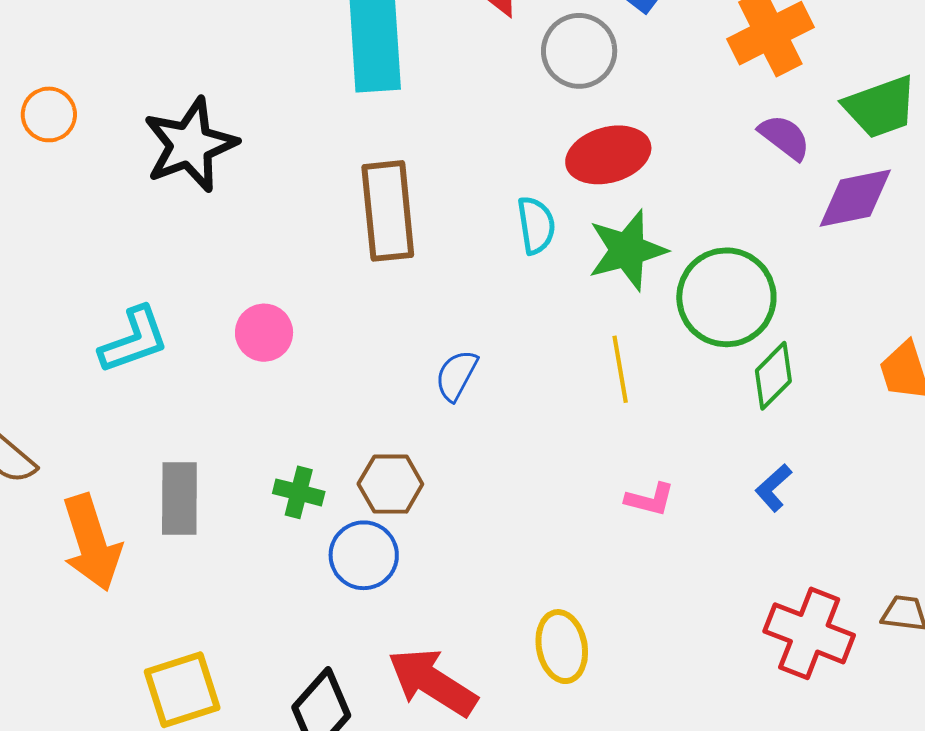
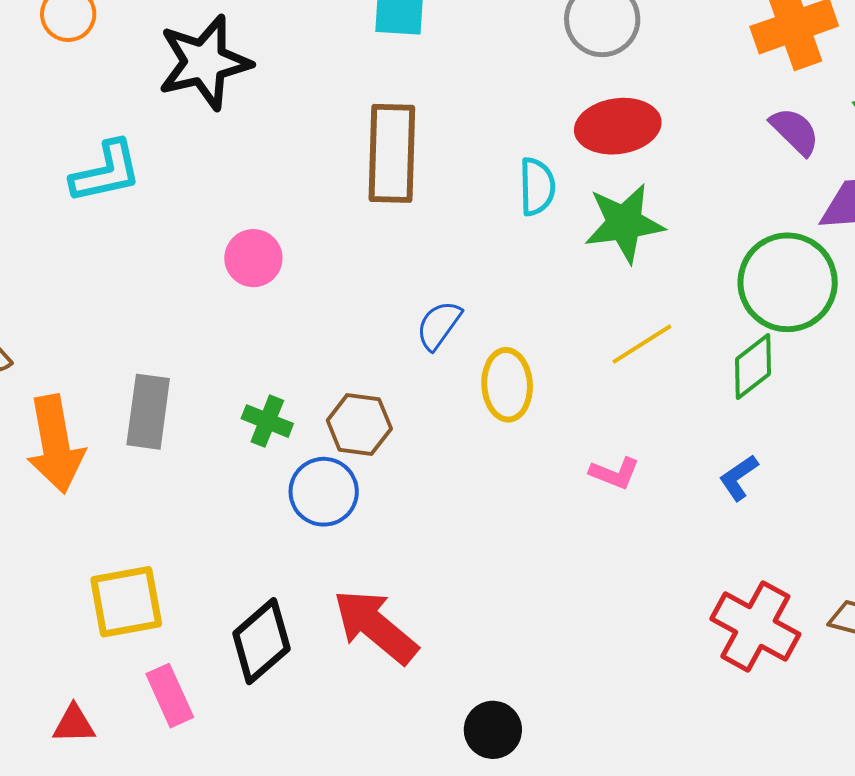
green circle: (726, 297) -> (788, 282), moved
cyan L-shape: (134, 340) -> (106, 172), moved
yellow line: (620, 369) -> (642, 344), moved, turned 60
yellow ellipse: (562, 647) -> (507, 385), moved

